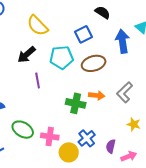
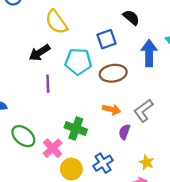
green cross: (76, 103) -> (76, 129), moved
yellow star: (134, 124) -> (146, 162), moved
pink cross: (50, 136) -> (53, 148), turned 30
blue cross: (87, 138) -> (103, 163), moved
purple semicircle: (111, 146) -> (124, 132), moved

